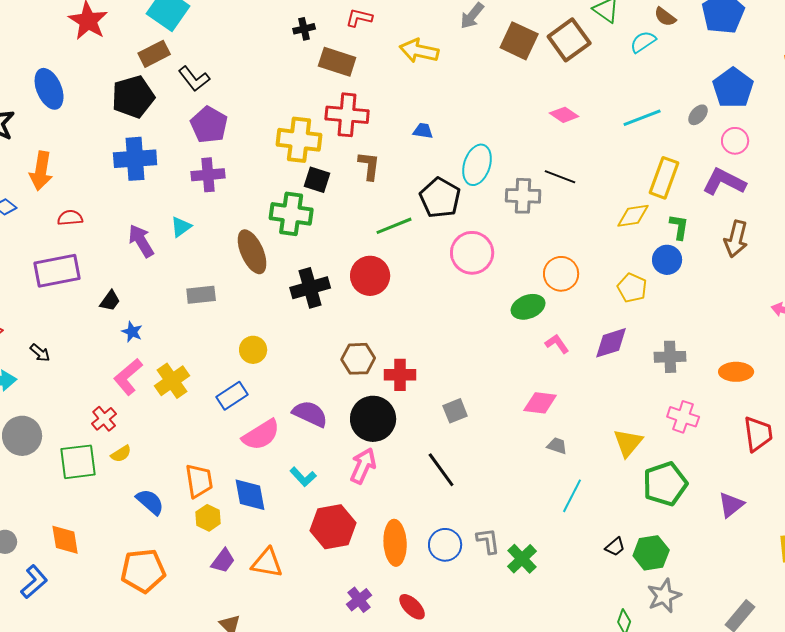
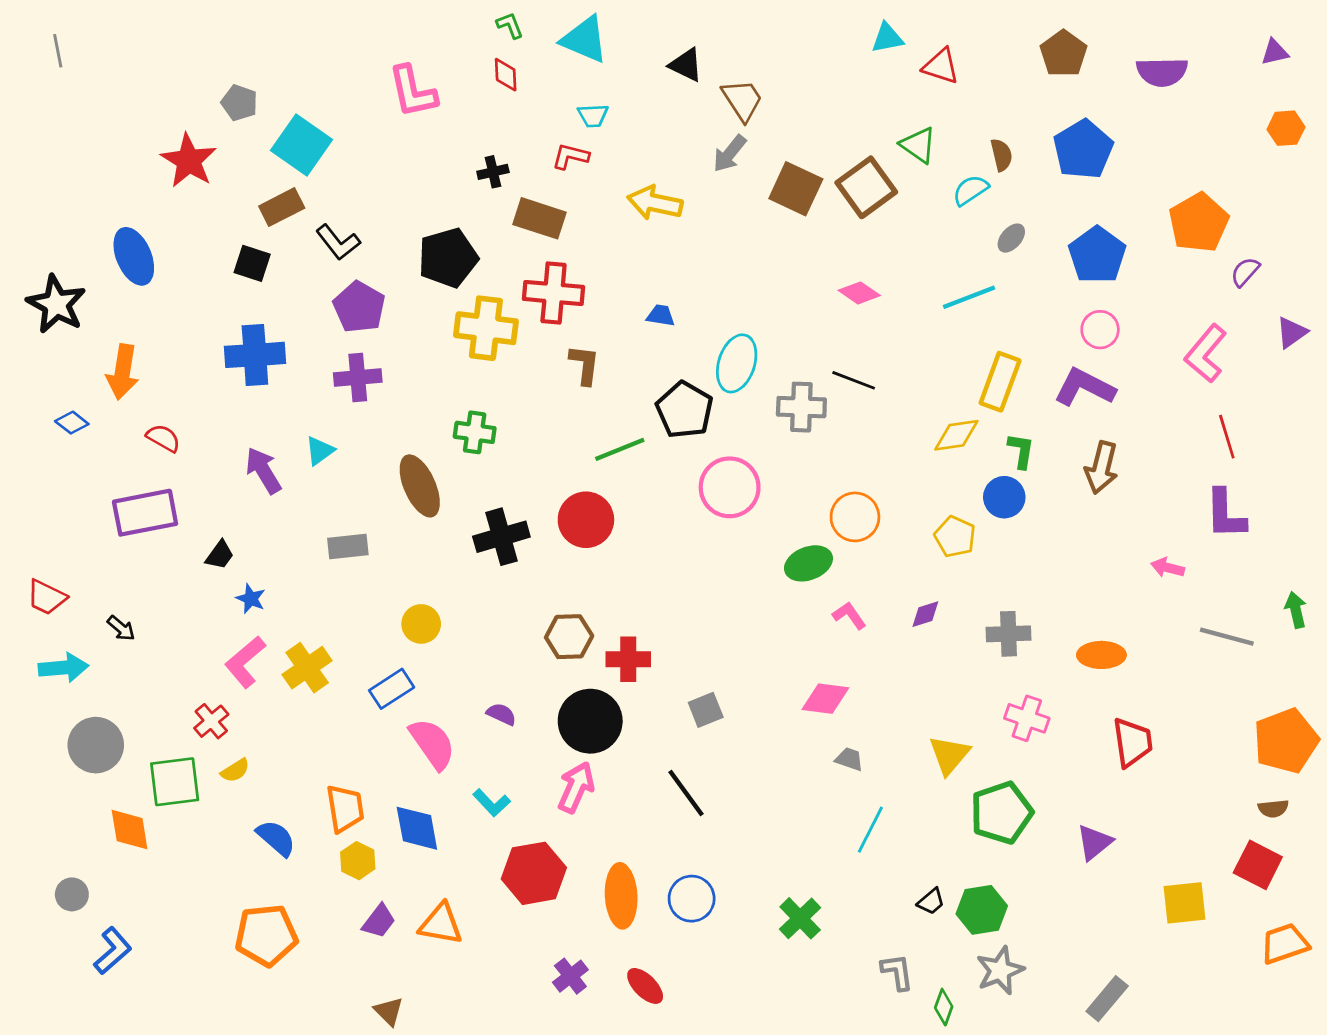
brown semicircle: (665, 17) -> (1001, 155), turned -140
black pentagon: (133, 97) -> (448, 258), moved
gray ellipse: (698, 115) -> (1011, 238), moved
black square: (317, 180) -> (252, 263), moved
green cross: (291, 214) -> (475, 432), size x0.7
red semicircle: (70, 218) -> (163, 438), turned 35
purple diamond: (611, 343) -> (925, 614), size x0.6
purple semicircle: (310, 414) -> (501, 714), size x0.6
pink semicircle: (261, 435) -> (432, 744), turned -93
orange diamond: (65, 540) -> (130, 830), moved
gray L-shape: (488, 541) -> (897, 972), moved

